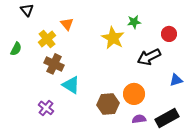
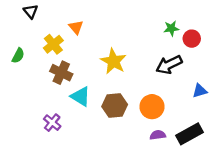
green star: (134, 22) -> (171, 28), moved
yellow star: (113, 38) -> (113, 61), moved
brown hexagon: (108, 104) -> (115, 106), moved

